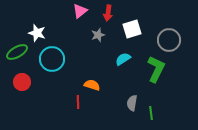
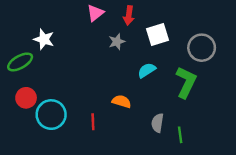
cyan circle: (52, 59) -> (51, 115), moved
orange semicircle: (92, 85) -> (122, 101), moved

